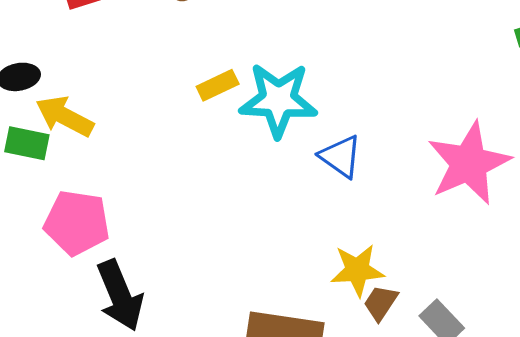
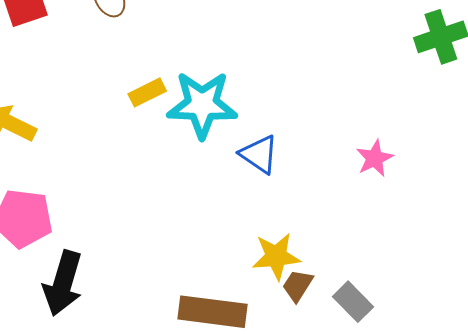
pink star: (469, 163) -> (375, 158), size x0.5
black arrow: (120, 295) -> (63, 283), turned 40

